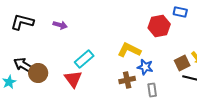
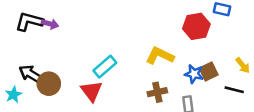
purple arrow: (60, 25) -> (50, 24), moved
brown square: (182, 63) -> (209, 71), moved
blue star: (145, 67) -> (194, 74), moved

